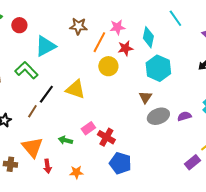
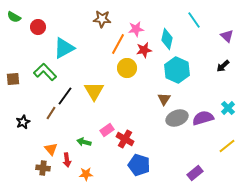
brown star: (78, 26) -> (102, 19), moved
yellow triangle: (75, 89) -> (94, 91), turned 40
purple semicircle: (184, 116) -> (203, 118), size x1.5
orange triangle: (32, 147) -> (51, 149), size x0.6
purple rectangle: (192, 162) -> (195, 173), moved
brown cross: (10, 164) -> (43, 168), moved
red arrow: (47, 166) -> (67, 160), moved
orange star: (76, 172) -> (86, 174), moved

